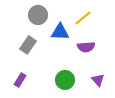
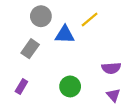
purple semicircle: (86, 47) -> (111, 68), moved
purple triangle: (98, 80) -> (113, 95), moved

